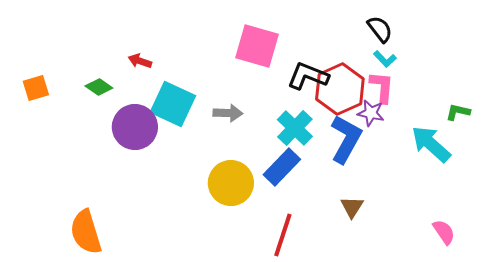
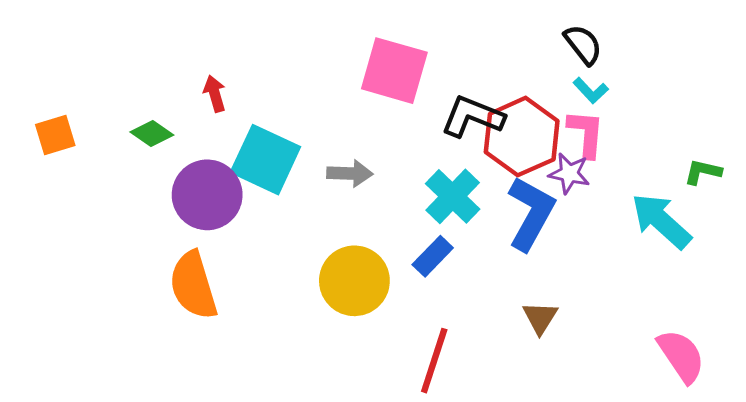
red arrow: (140, 61) -> (215, 94), turned 55
blue rectangle: (282, 167) -> (433, 256), size x0.7
orange semicircle: (86, 232) -> (193, 285), moved
pink semicircle: (444, 232) -> (681, 356), size x1.4

